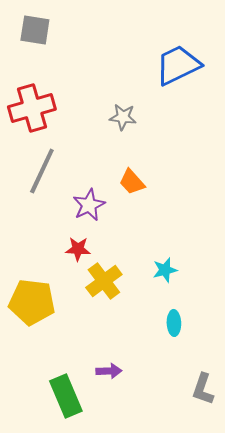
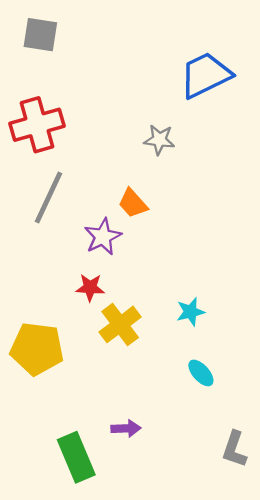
gray star: (123, 117) -> (159, 140), moved
orange trapezoid: (132, 182) -> (133, 203), moved
cyan ellipse: (174, 323) -> (201, 373), turned -40

